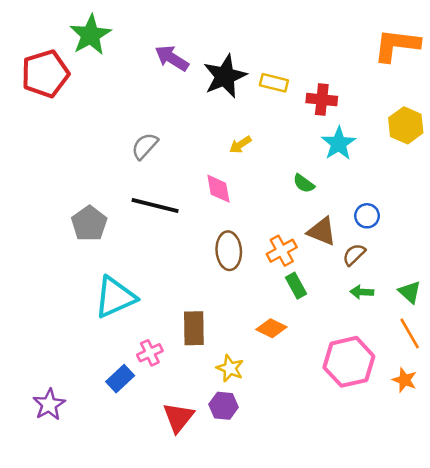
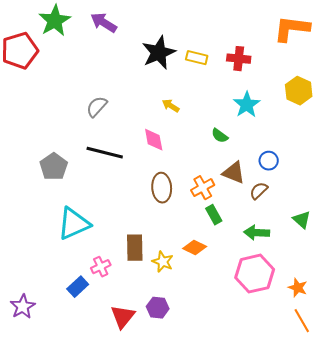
purple arrow: (172, 58) -> (104, 23), moved
red cross: (322, 100) -> (239, 59), moved
yellow arrow: (240, 145) -> (171, 106), turned 66
green arrow: (362, 292) -> (257, 233), moved, size x1.4
orange line: (410, 333) -> (302, 321), moved
yellow star: (230, 368) -> (163, 262), moved

